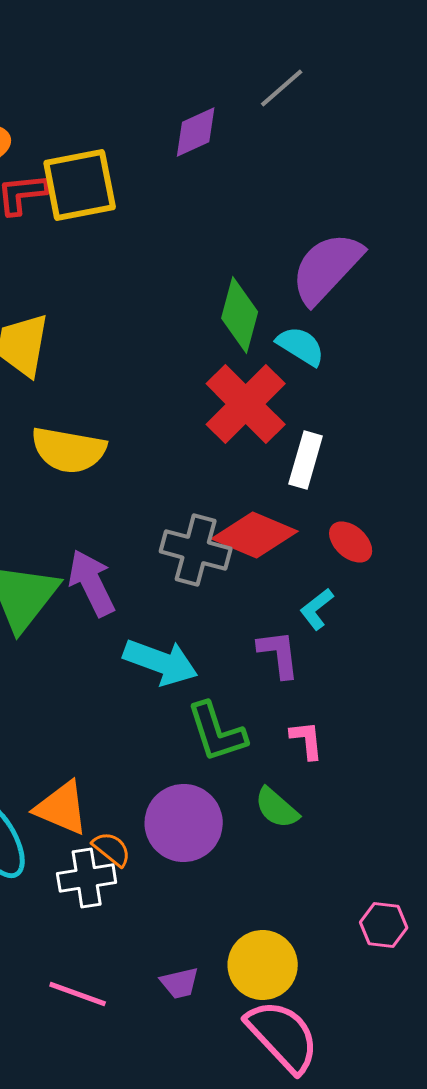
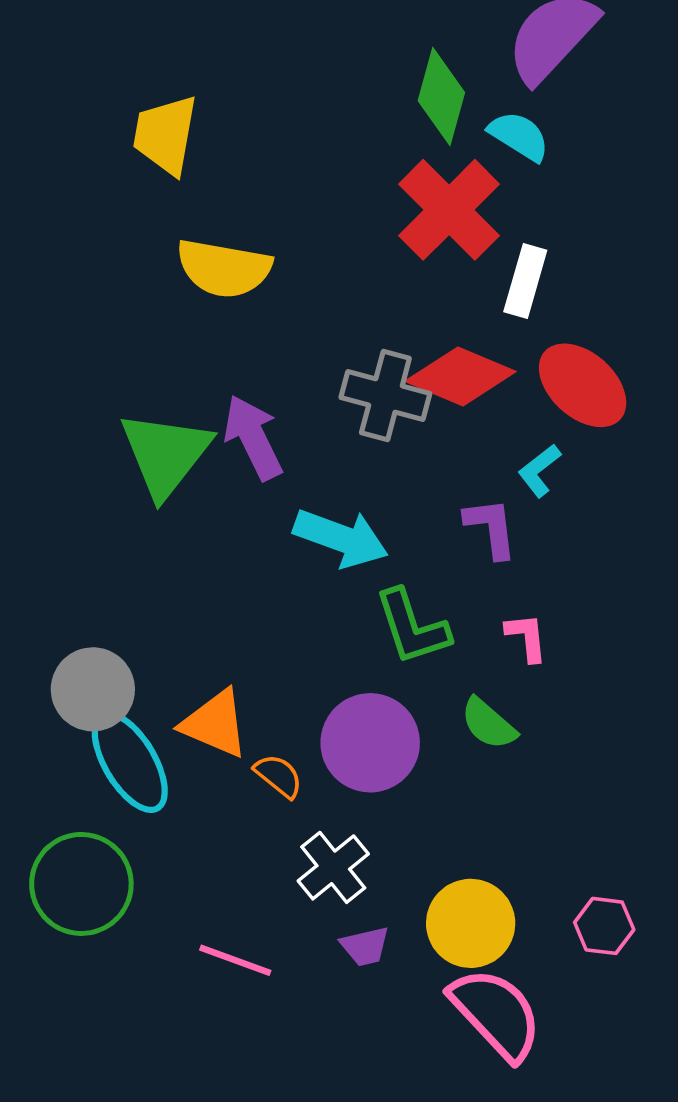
red ellipse: (351, 542) -> (583, 385), size x1.6
white cross: (87, 878) -> (333, 867), moved, turned -30
pink hexagon: (384, 925) -> (604, 926), moved

